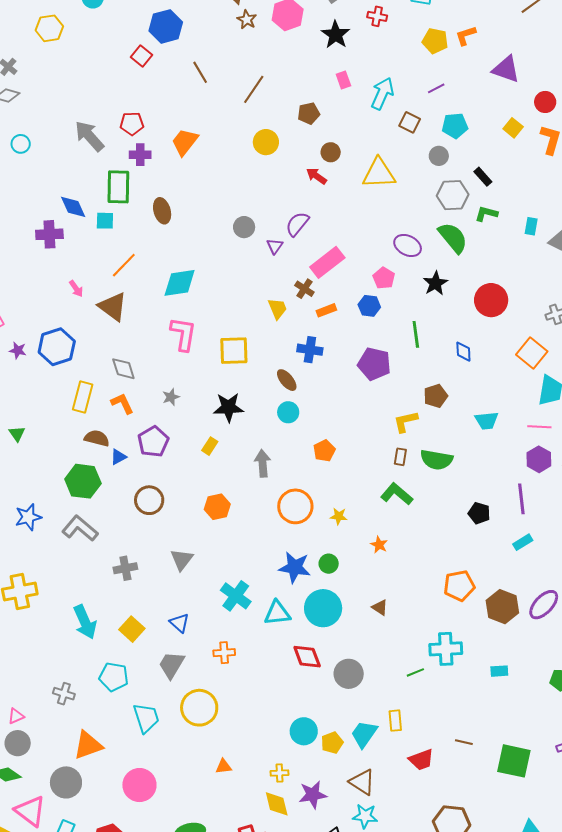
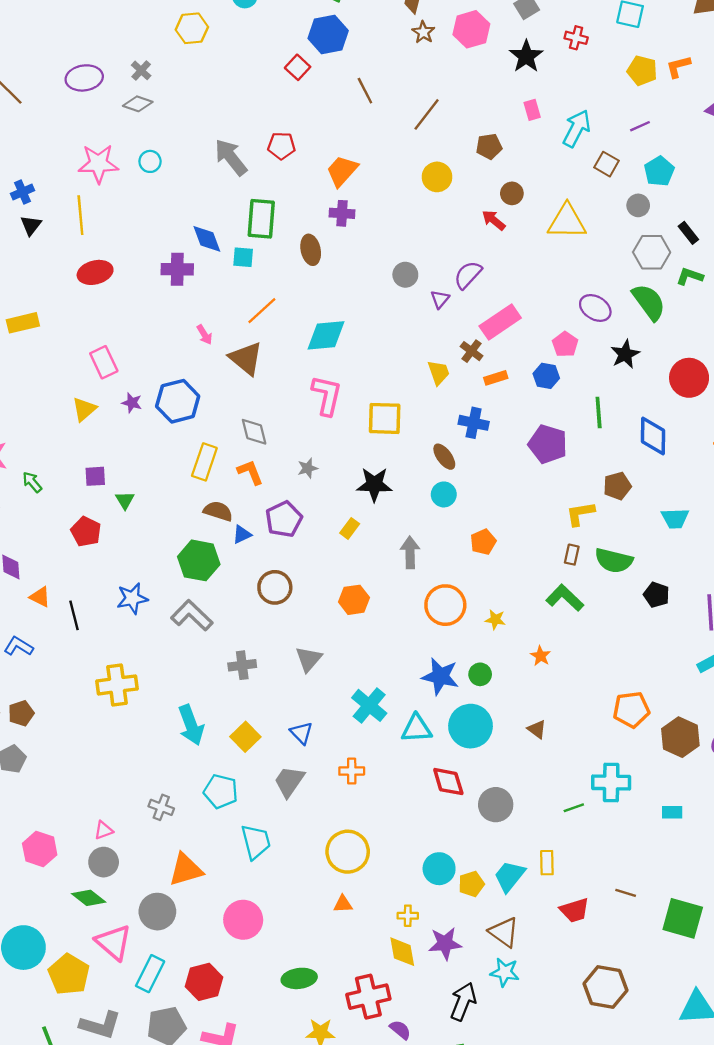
cyan pentagon: (455, 126) -> (659, 171), turned -30
purple cross: (140, 155) -> (342, 213), moved
blue diamond: (463, 352) -> (653, 436), size x1.6
black pentagon: (479, 513) -> (656, 595), moved
yellow circle: (199, 708) -> (348, 852), moved

